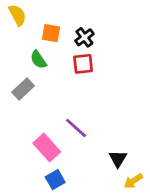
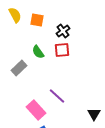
orange square: (51, 33) -> (37, 20), moved
green semicircle: (38, 60) -> (38, 52), moved
black triangle: (118, 159) -> (94, 114), moved

